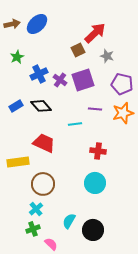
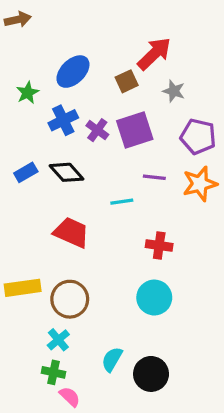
brown arrow: (12, 24) -> (18, 20), moved
blue ellipse: (37, 24) -> (73, 72), moved
yellow rectangle: (18, 162) -> (23, 288), moved
green cross: (33, 229) -> (53, 372), turned 32
pink semicircle: (51, 244) -> (70, 397), moved

